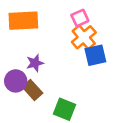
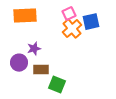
blue square: (95, 55) -> (91, 22), moved
brown rectangle: (32, 90) -> (41, 70), moved, turned -49

